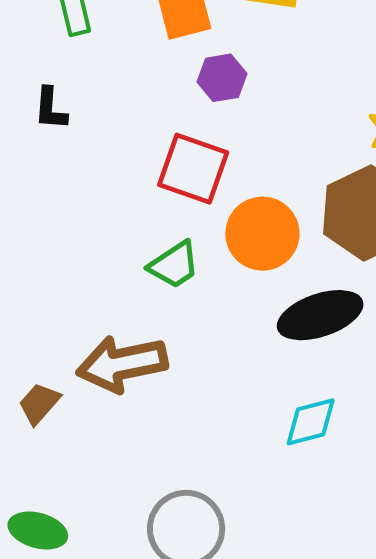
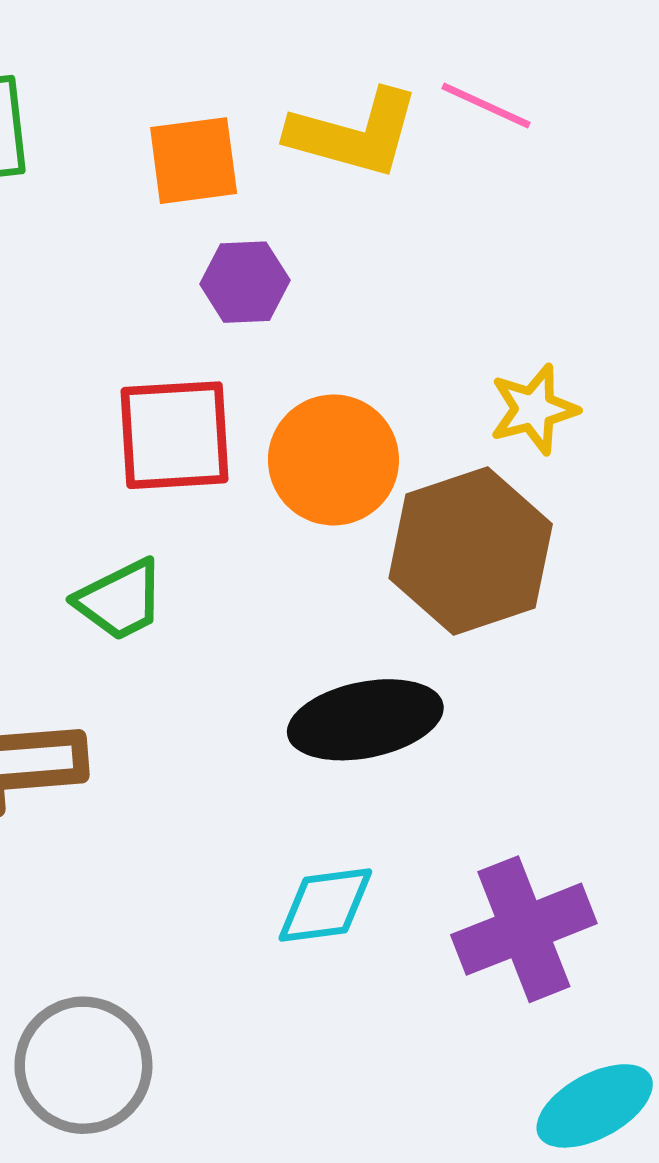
red square: (193, 169) -> (175, 435), turned -30
orange circle: (262, 234) -> (333, 460), moved

